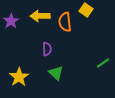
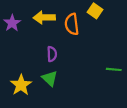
green line: (103, 63) -> (114, 69), turned 40
green triangle: (56, 73) -> (50, 78), moved

